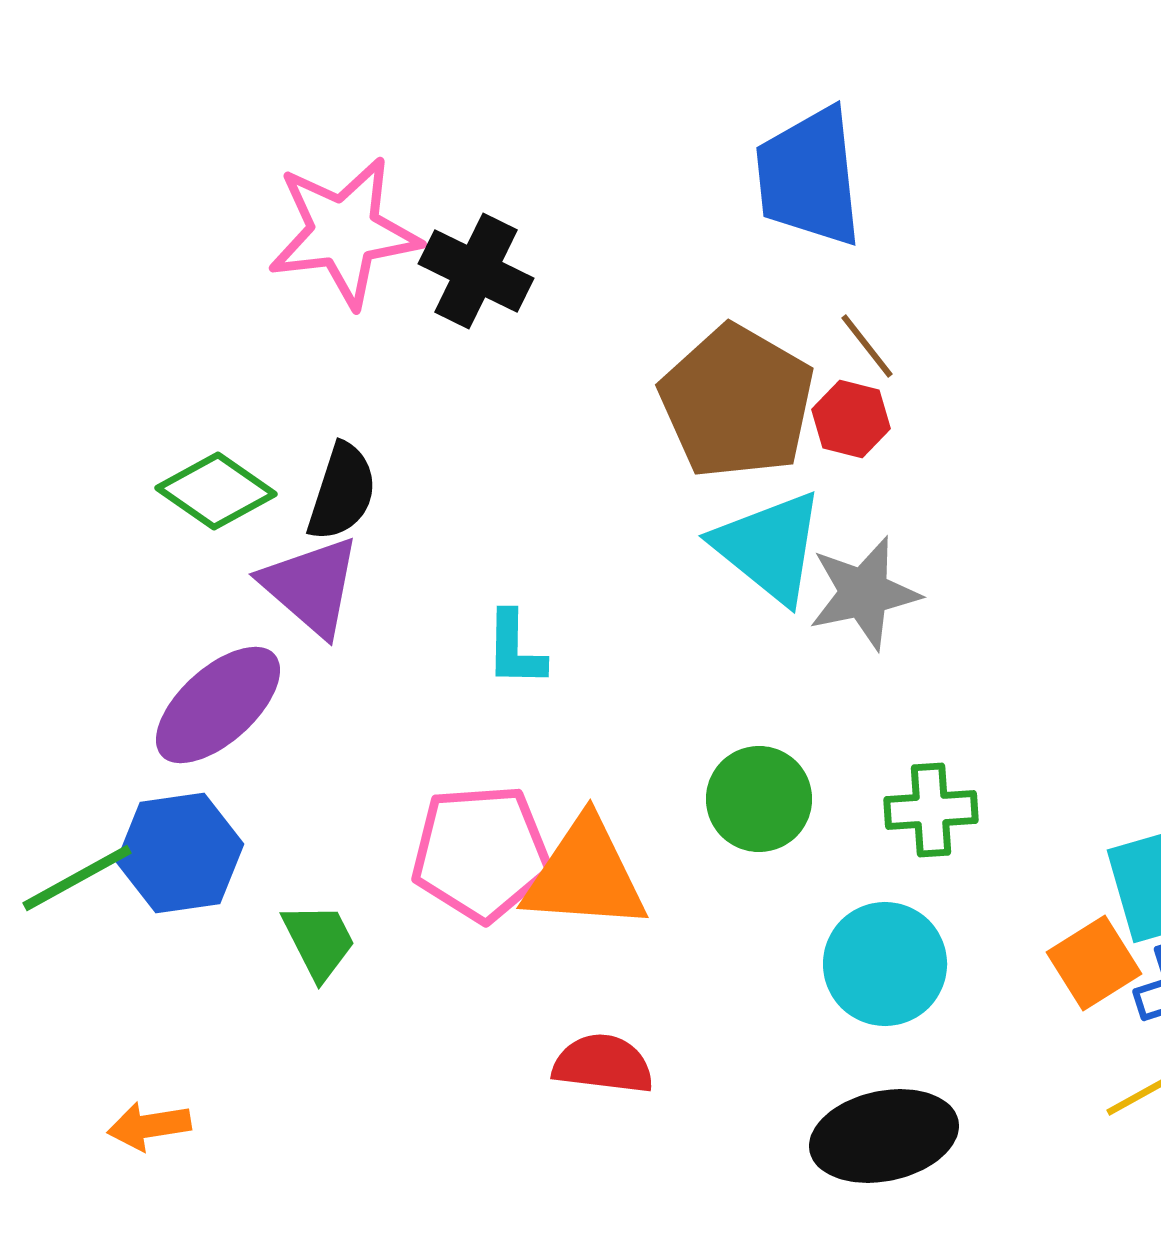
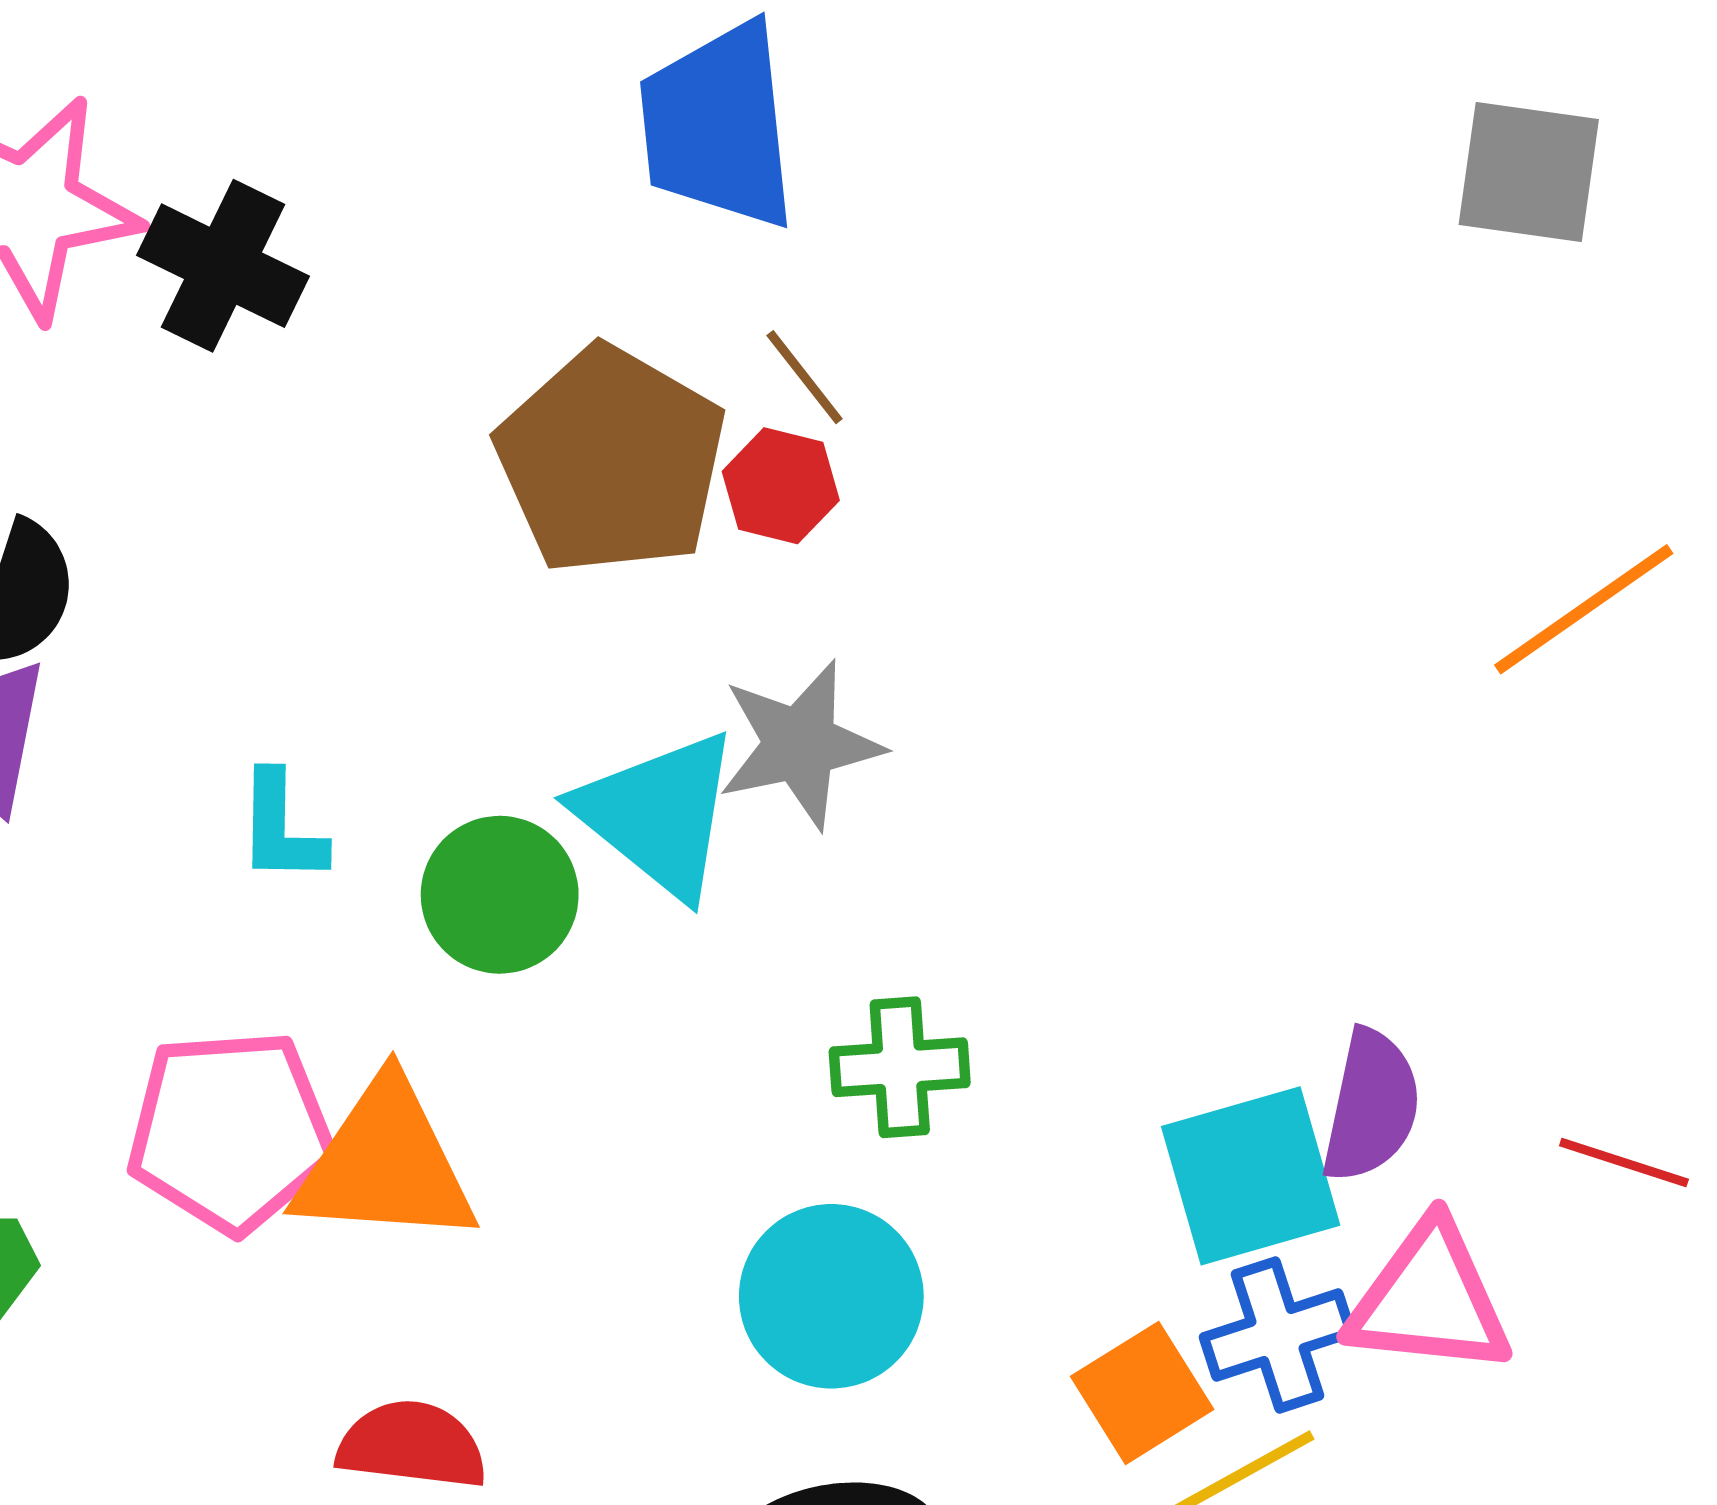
cyan triangle: (769, 547) -> (659, 814), moved
green circle: (759, 799) -> (500, 895), moved
orange square: (1094, 963) -> (1142, 1393), moved

